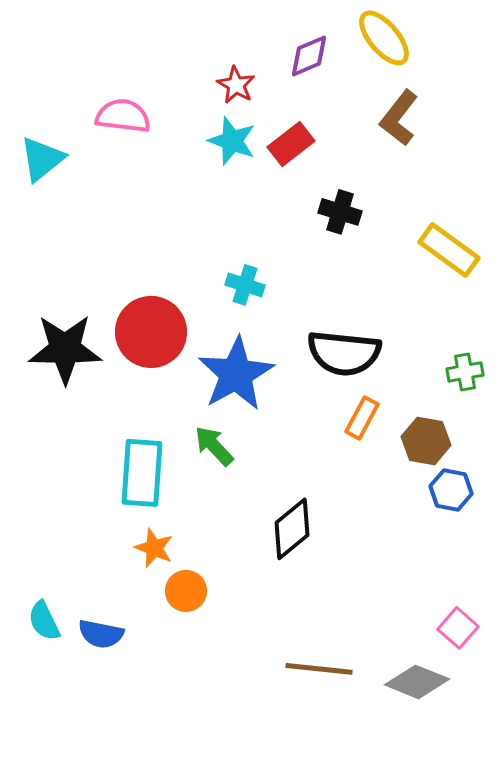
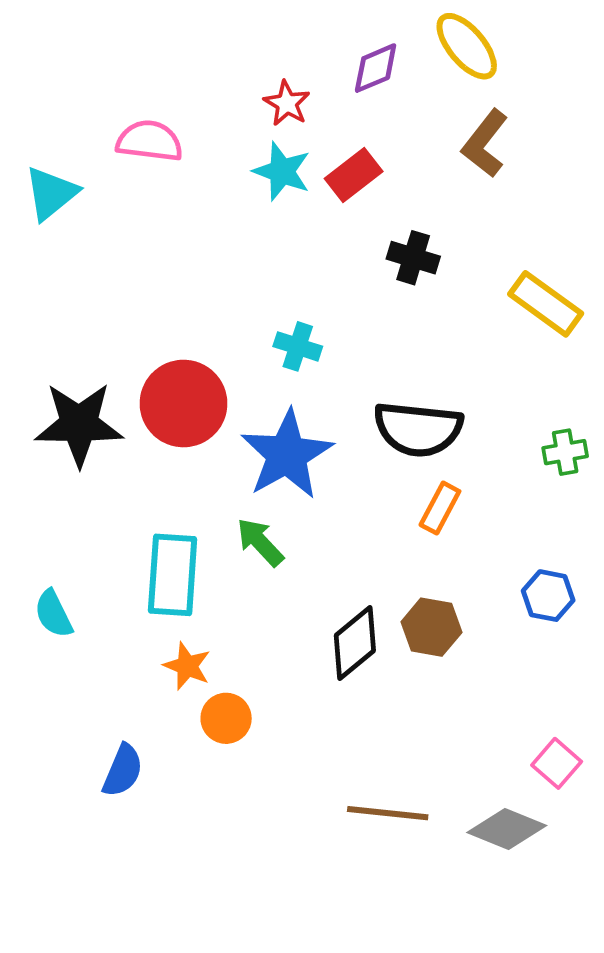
brown hexagon: (426, 441) -> (431, 627), moved
cyan semicircle: (44, 621) -> (53, 614), moved
blue semicircle: (101, 634) -> (123, 771), turned -78

